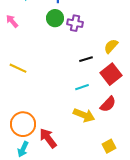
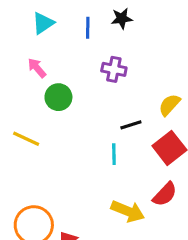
green circle: (55, 18) -> (58, 97), moved
pink arrow: (12, 21) -> (37, 68), moved
cyan line: (82, 87) -> (114, 154), moved, turned -72

